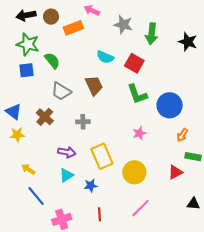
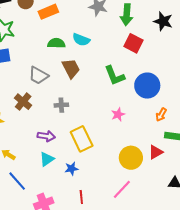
green semicircle: (52, 61) -> (56, 43), moved, turned -48
red square: (134, 63) -> (133, 43), moved
yellow circle: (134, 172) -> (131, 158), moved

